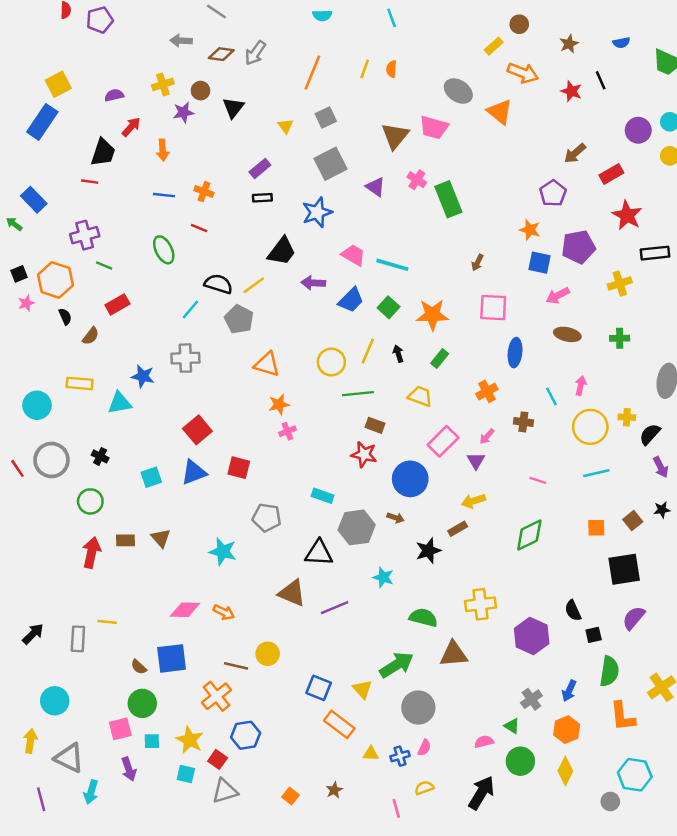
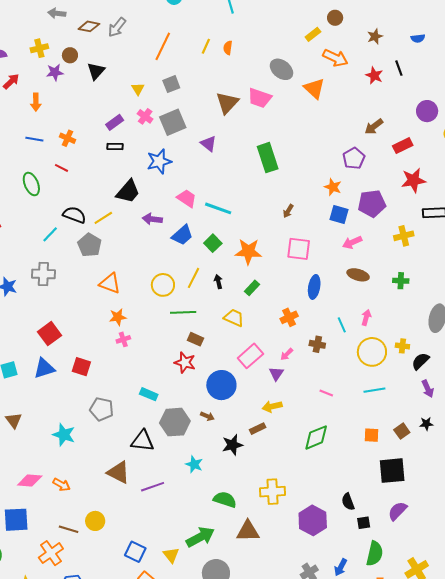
pink cross: (417, 180) -> (145, 116), moved
red star: (627, 215) -> (413, 180), turned 30

